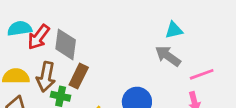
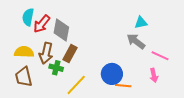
cyan semicircle: (20, 28) -> (28, 17), turned -72
pink line: (202, 74) -> (160, 56), turned 42

